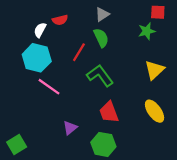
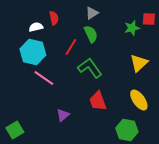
red square: (158, 12) -> (149, 19), moved
red semicircle: (60, 20) -> (54, 18), turned -88
white semicircle: (40, 30) -> (36, 27), turned 48
green hexagon: (103, 144) -> (127, 130), moved

